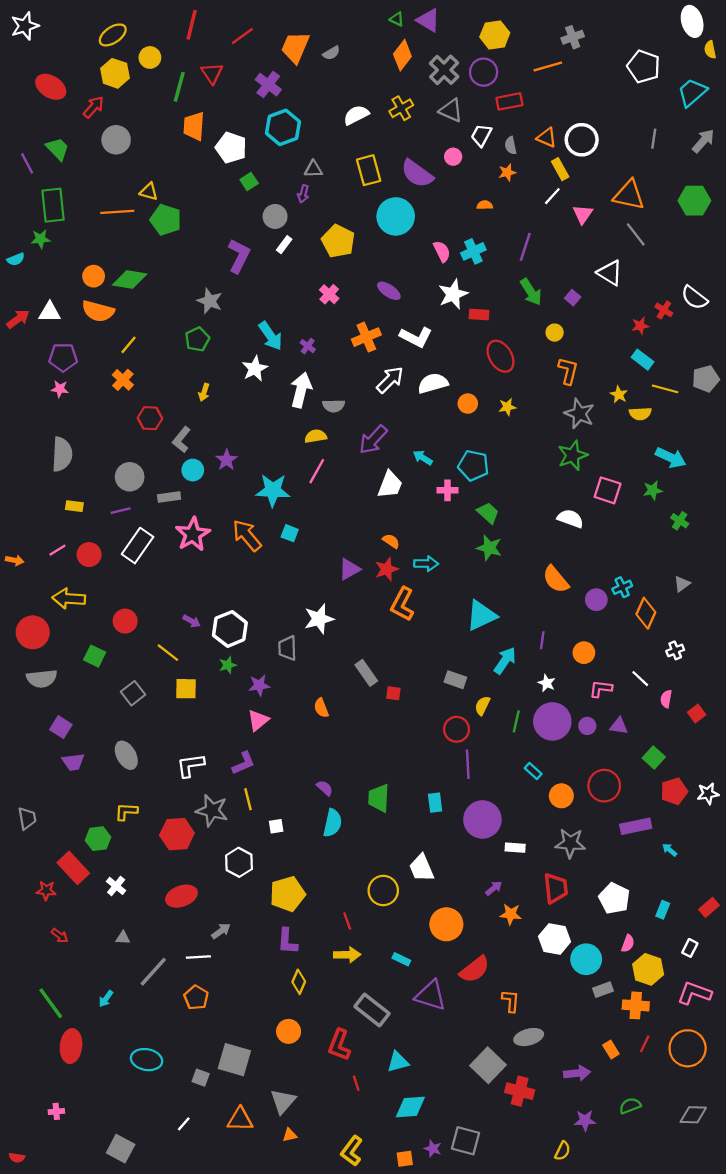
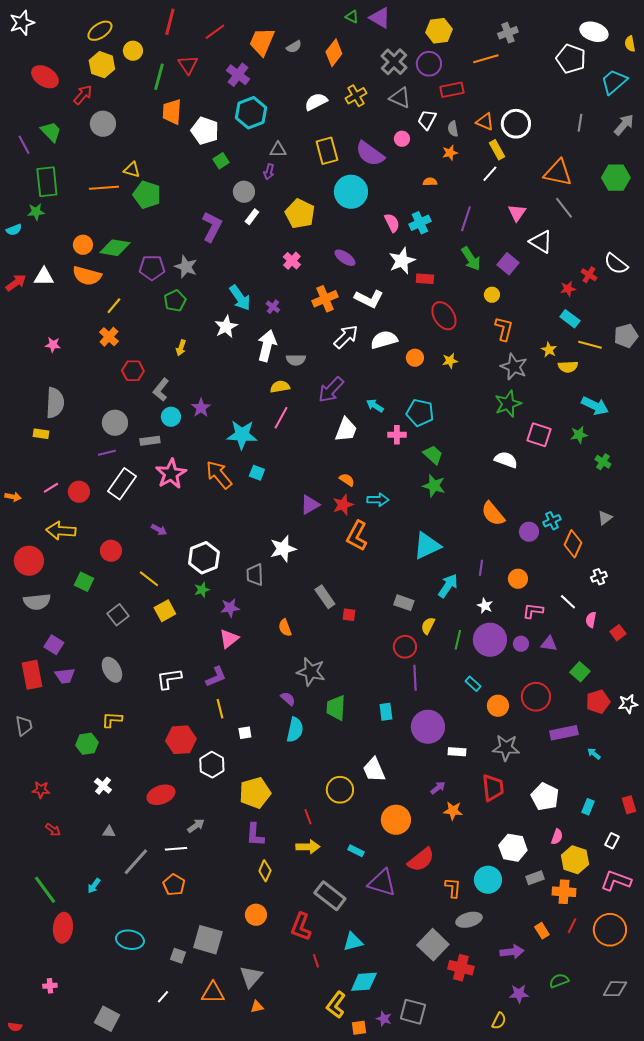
white ellipse: (692, 21) -> (594, 32), moved, turned -56
orange diamond: (402, 55) -> (334, 53), moved
pink triangle: (583, 214) -> (517, 213), moved
purple square: (573, 298) -> (508, 264), size x1.5
purple pentagon: (63, 357) -> (152, 268), moved
yellow rectangle: (74, 506) -> (41, 434), moved
purple arrow: (192, 621) -> (159, 530), moved
yellow square: (186, 689) -> (165, 611), turned -30
gray star: (212, 810) -> (311, 672), moved
red hexagon: (177, 834) -> (181, 740), moved
red rectangle: (73, 868) -> (32, 675), moved, turned 32
red rectangle: (709, 907) -> (629, 805), turned -66
white hexagon: (555, 939) -> (513, 848), moved
cyan circle: (586, 959) -> (488, 880), moved
yellow L-shape: (352, 1151) -> (336, 1005), moved

